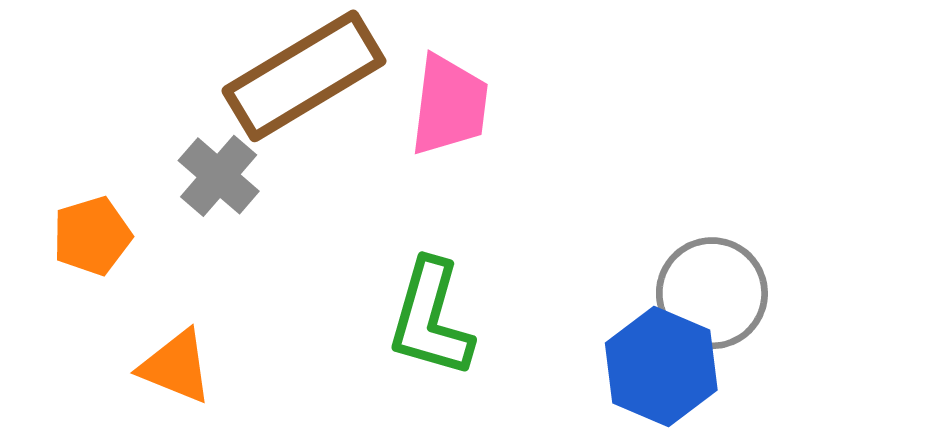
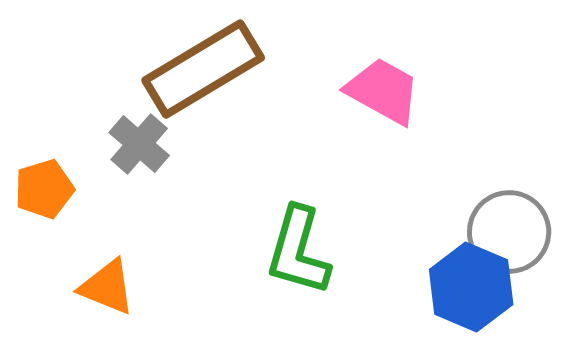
pink trapezoid: (449, 105) -> (383, 91), moved, turned -68

